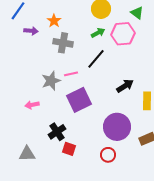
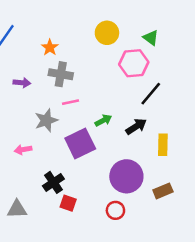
purple arrow: (31, 31) -> (22, 83), moved
green arrow: (98, 33) -> (103, 120), moved
black line: (96, 59) -> (151, 94), moved
pink line: (71, 74) -> (70, 102), moved

